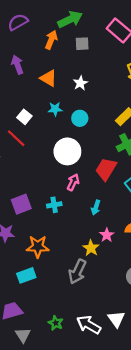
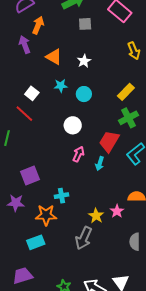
orange arrow: (51, 40) -> (38, 25), moved
white circle: (67, 151) -> (73, 125), size x0.7
cyan cross: (54, 205) -> (62, 196), moved
cyan arrow: (96, 208) -> (100, 164), moved
pink star: (107, 235) -> (117, 211), moved

